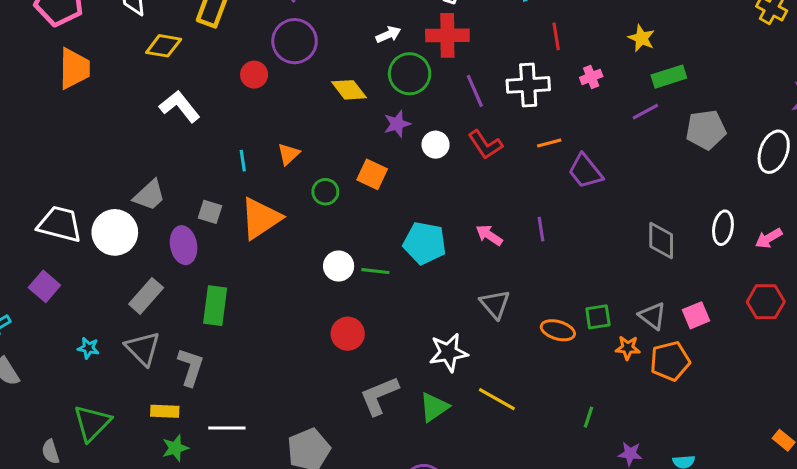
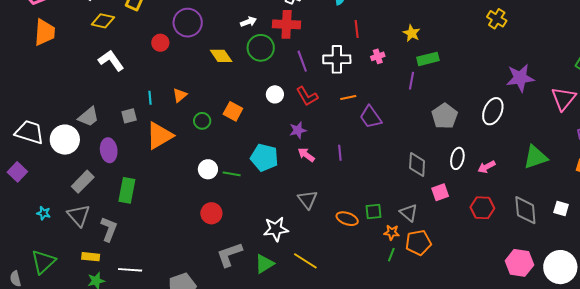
purple line: (645, 112) -> (411, 81), turned -54
purple star: (397, 124) -> (298, 130), moved
gray pentagon: (706, 130) -> (445, 116), moved, turned -30
gray square: (210, 212) -> (129, 116), moved, turned -35
pink square: (696, 315) -> (440, 192), moved
green line: (589, 417) -> (391, 255), moved

